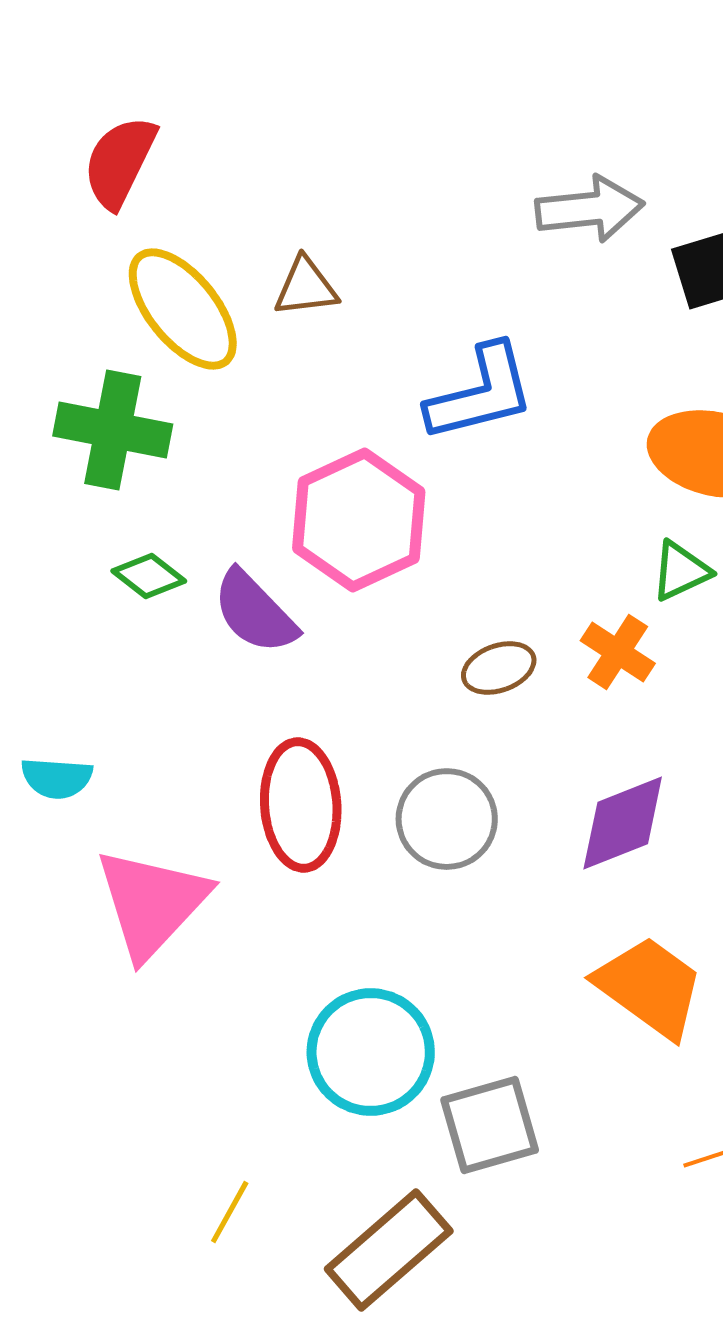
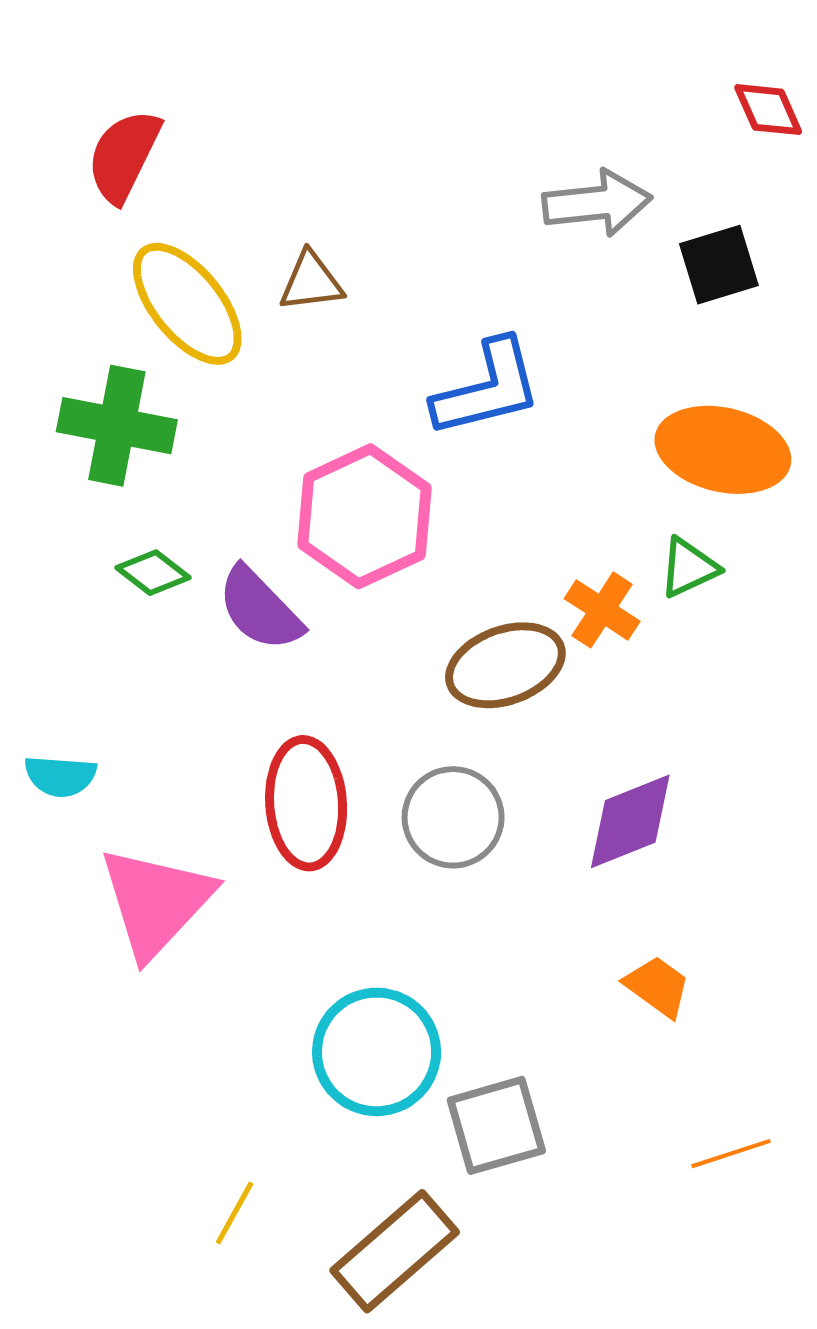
orange cross: (618, 652) -> (602, 610), moved
brown ellipse: (499, 668) -> (505, 665), size x1.6
orange trapezoid: (650, 987) -> (657, 986), size x0.6

